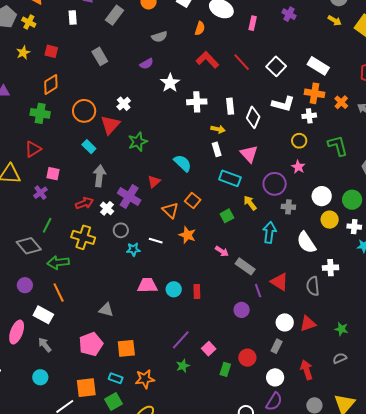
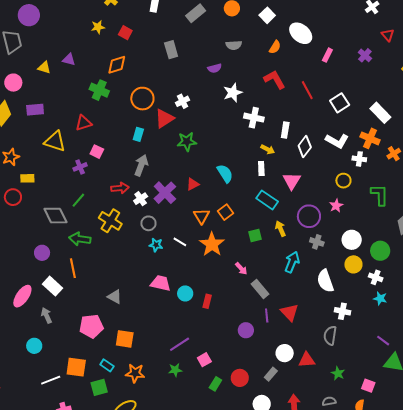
cyan rectangle: (89, 147) -> (138, 134), turned 48
orange star: (187, 235) -> (212, 244), size x1.4
gray semicircle: (313, 286) -> (330, 336), moved

